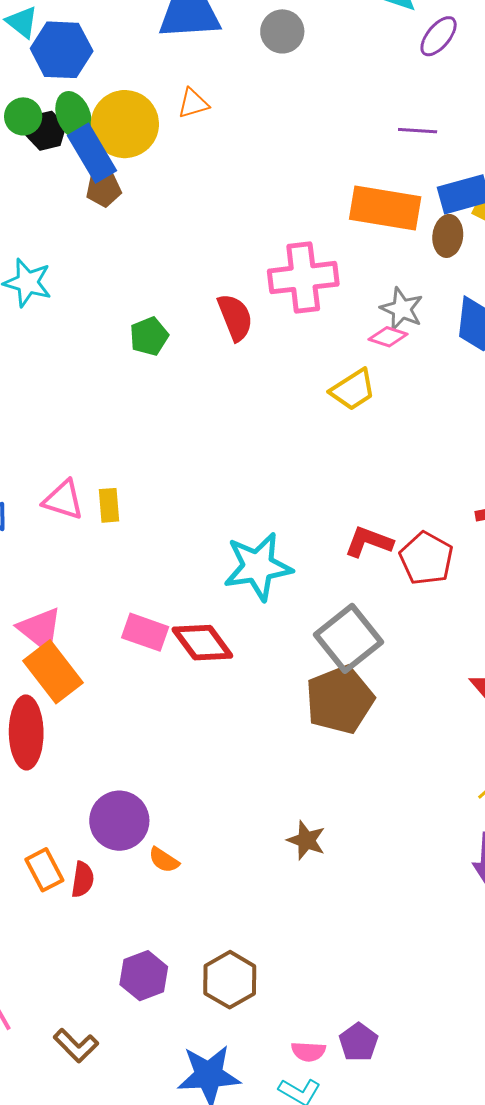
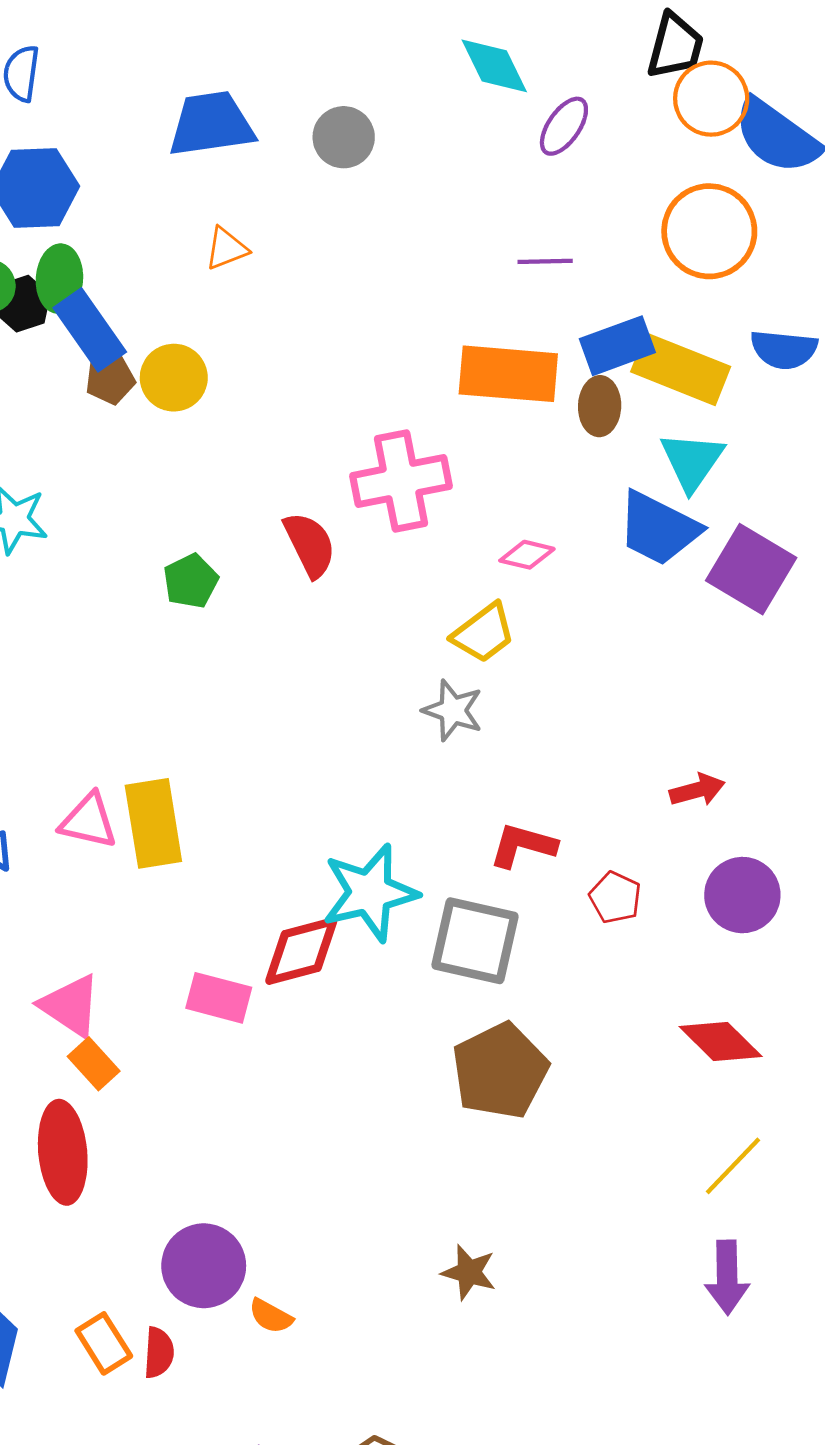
green ellipse: (73, 115) -> (59, 279), turned 30
yellow circle: (125, 124) -> (174, 378), moved, size x0.7
gray star: (402, 309) -> (453, 710), moved
yellow rectangle: (109, 505) -> (153, 823), size x1.8
red pentagon: (426, 558) -> (615, 898), moved, size x0.7
gray square: (348, 638) -> (475, 941), moved, turned -34
red diamond: (202, 643) -> (301, 951), moved, turned -64
orange rectangle: (53, 672) -> (94, 1064), size x0.6

